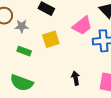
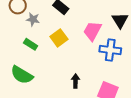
pink trapezoid: (82, 26) -> (92, 31), turned 145
yellow square: (51, 39) -> (59, 38), turned -30

